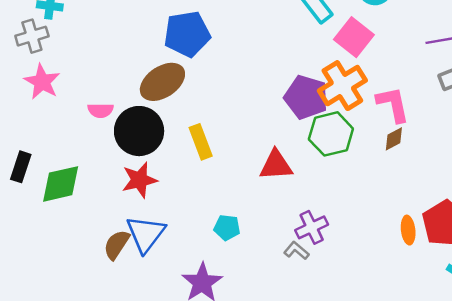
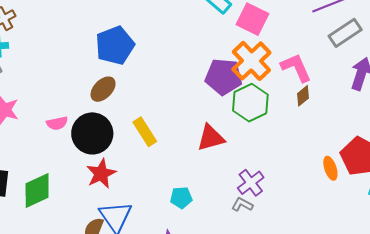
brown ellipse: (162, 82) -> (103, 89), size x0.7

